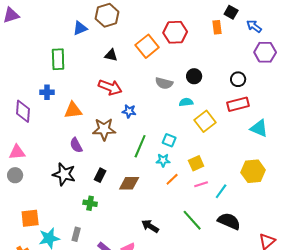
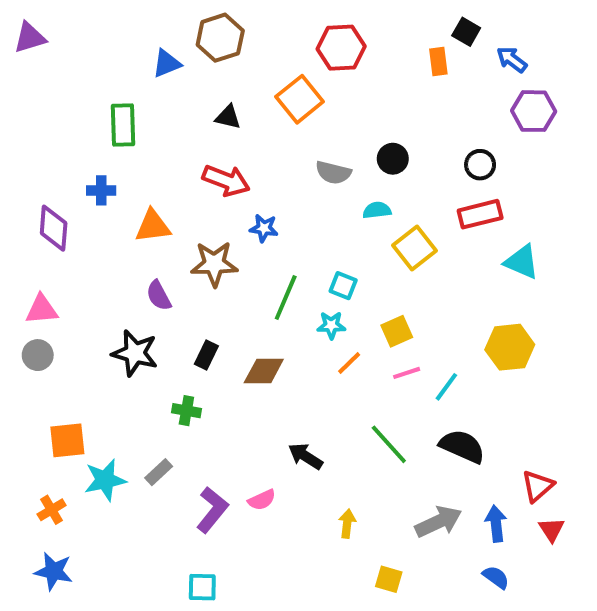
red hexagon: (175, 32) -> (341, 48), moved
gray rectangle: (76, 234) -> (159, 472), turned 32

